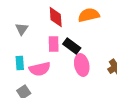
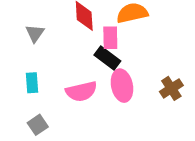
pink rectangle: (54, 44) -> (110, 38), moved
pink semicircle: (40, 69) -> (81, 91), moved

